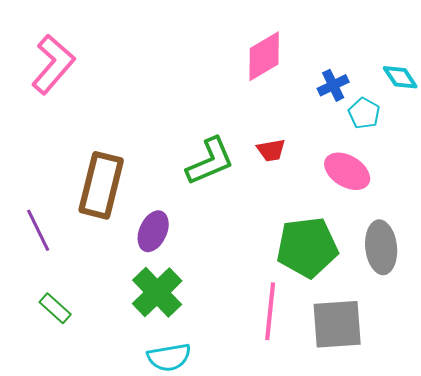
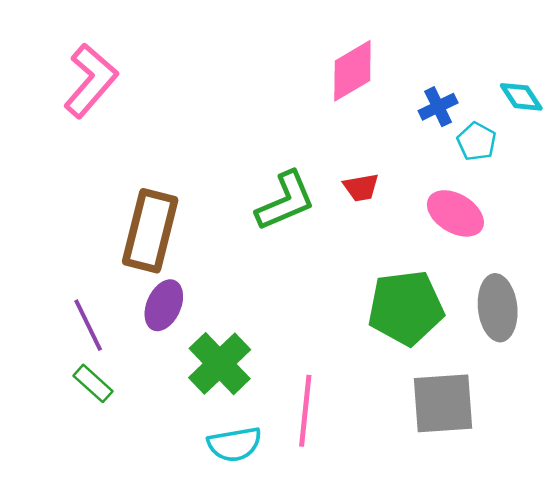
purple line: (38, 230) -> (88, 325), moved
purple ellipse: (153, 231) -> (164, 305), moved
pink line: (270, 311) -> (305, 411), moved

